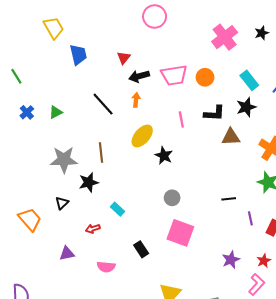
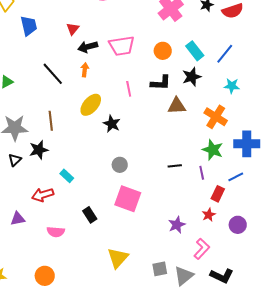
orange circle: (205, 77) -> (163, 51), moved
black triangle: (62, 203) -> (15, 160), moved
purple line: (250, 218) -> (202, 173), moved
red arrow: (93, 229) -> (43, 195), size x1.5
red star: (264, 261) -> (209, 215), moved

